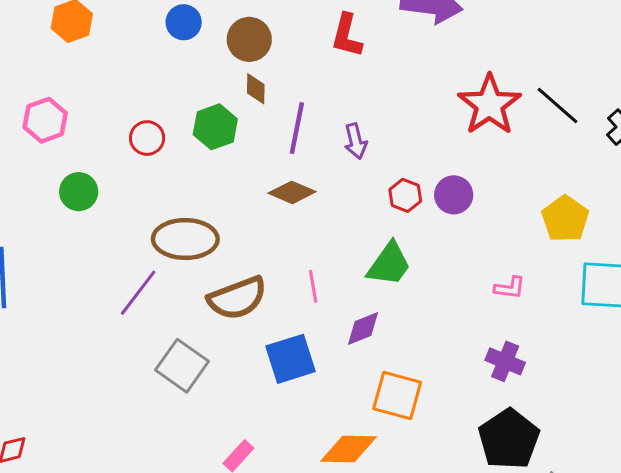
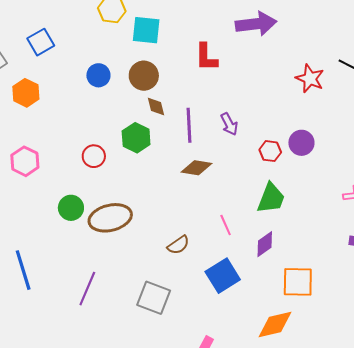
red star: (490, 105) -> (310, 79), size x0.7
green circle: (79, 192) -> (71, 208), moved
brown ellipse: (185, 239) -> (110, 218), moved
purple line: (138, 293) -> (87, 289), moved
brown semicircle: (237, 298) -> (178, 245), size x0.6

